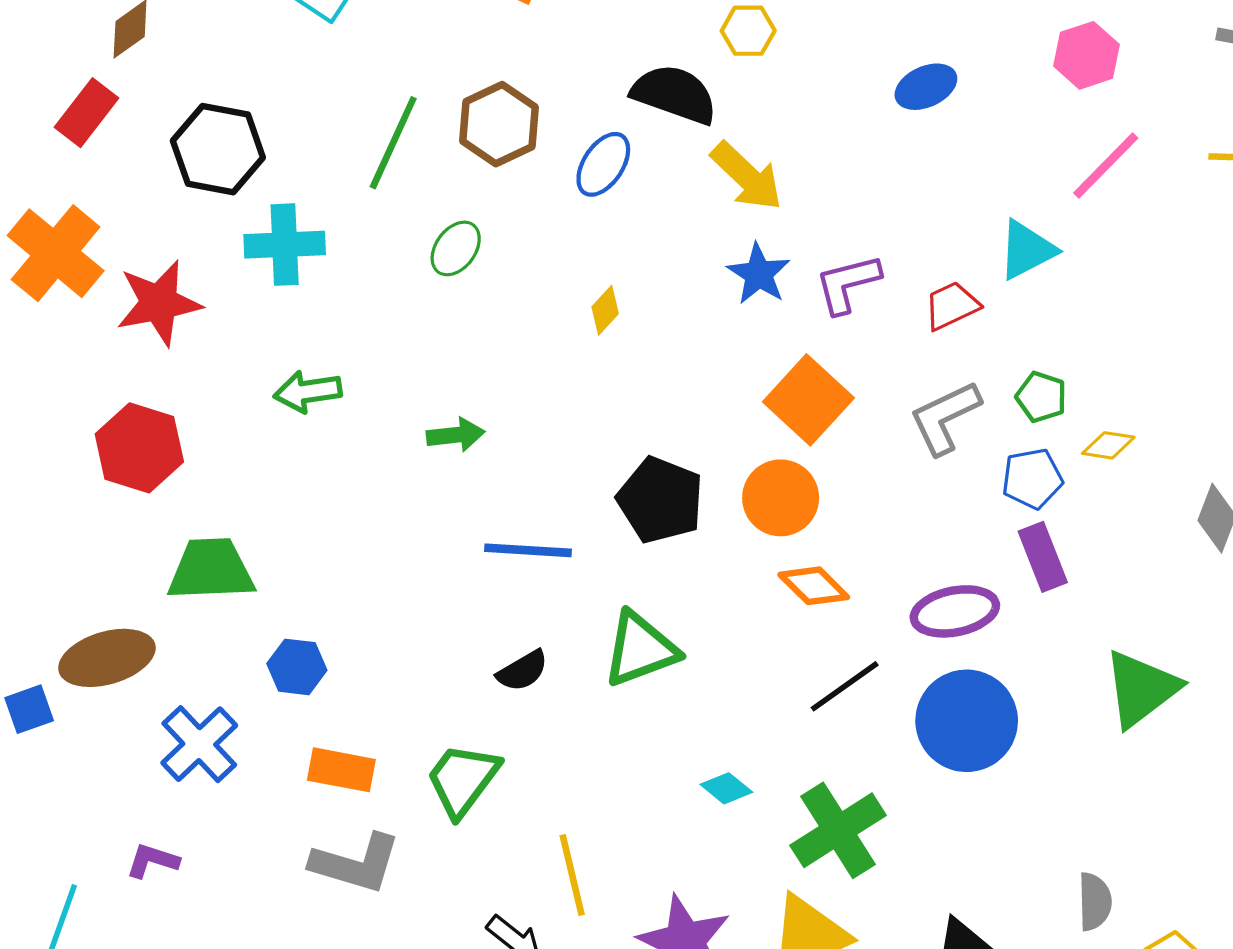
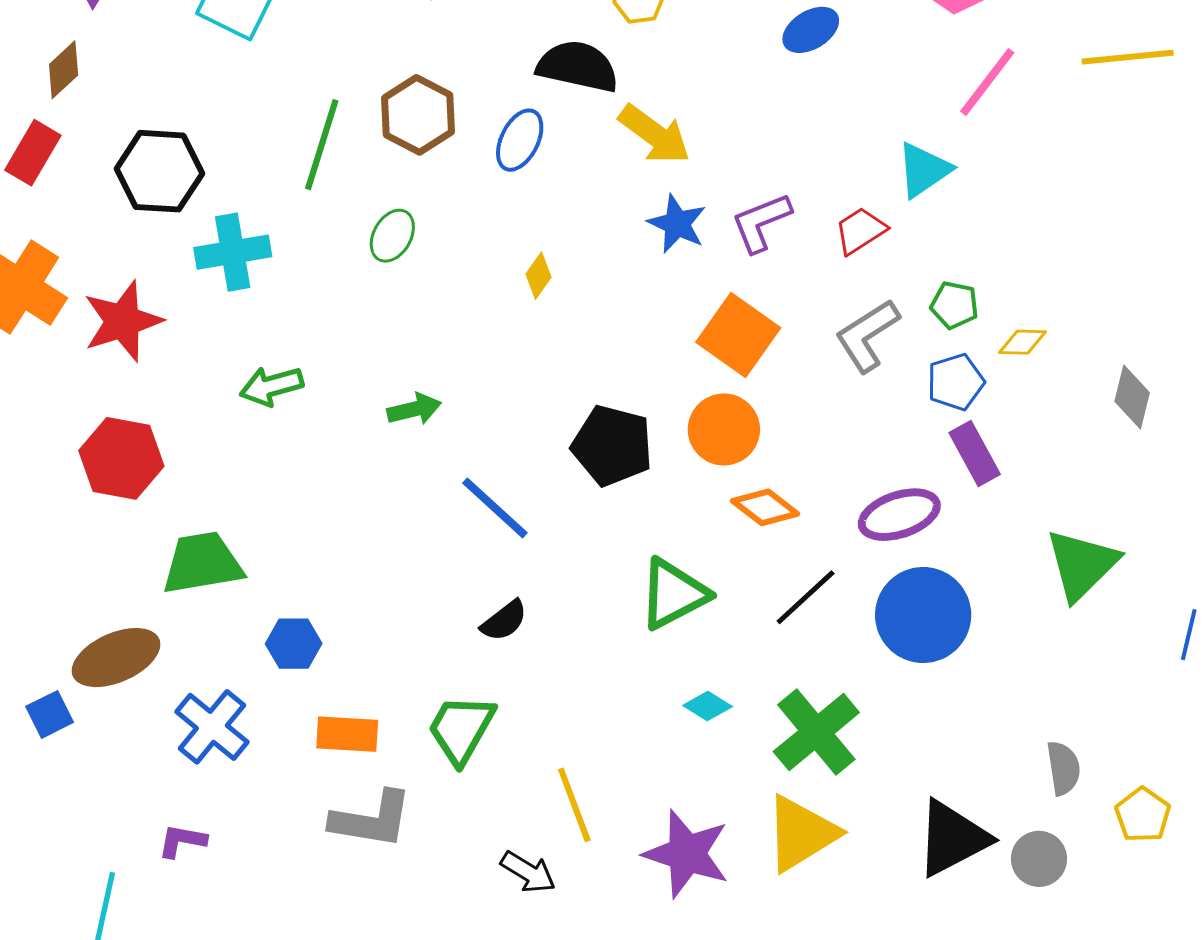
blue line: (528, 550) -> (495, 508), turned 46
green triangle: (640, 649) -> (673, 594), moved

